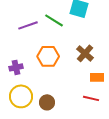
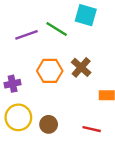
brown cross: (85, 53) -> (81, 67), moved
red line: (91, 98) -> (92, 129), moved

